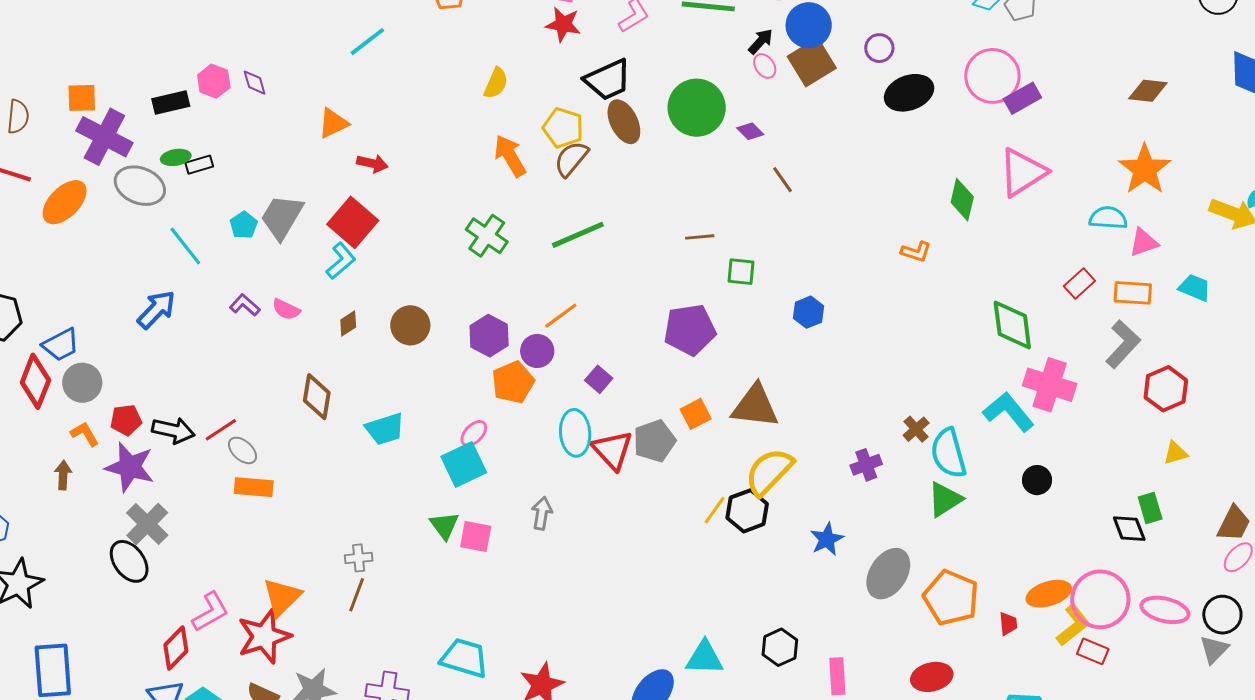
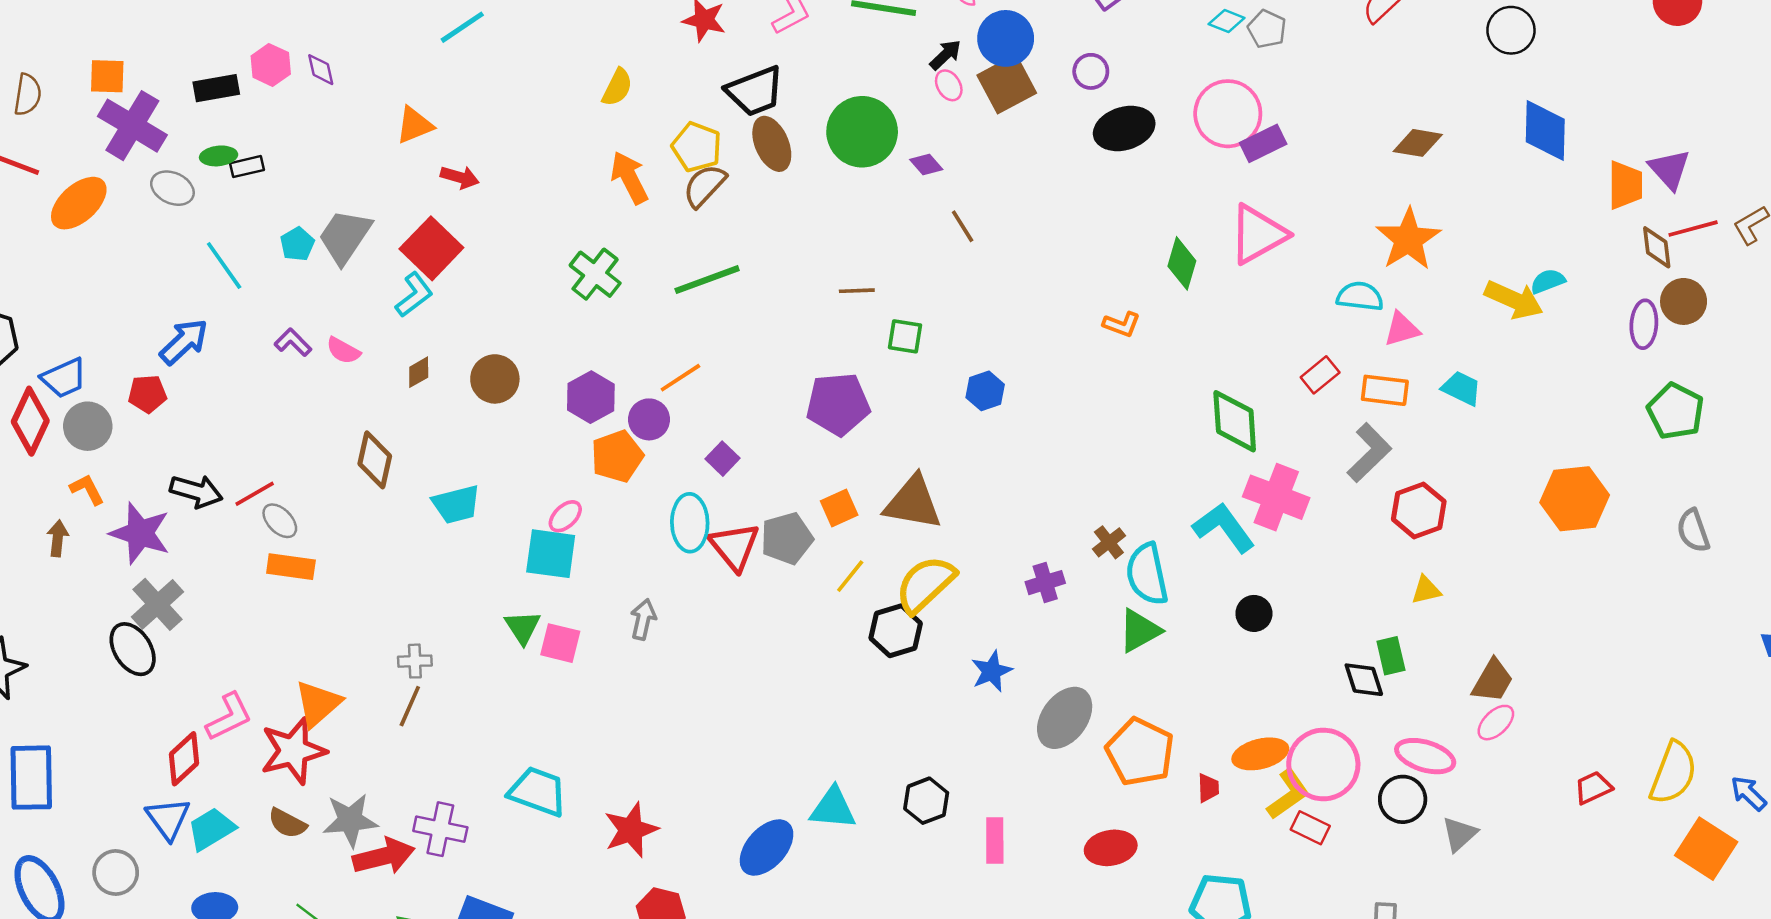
gray ellipse: (140, 186) -> (172, 188), size x0.7
red pentagon: (126, 420) -> (147, 394), moved
cyan square: (464, 464) -> (551, 554), turned 30
yellow line: (715, 510) -> (850, 576), moved
pink ellipse: (1165, 610) -> (1425, 756), moved
black circle: (1222, 615) -> (1403, 799), moved

